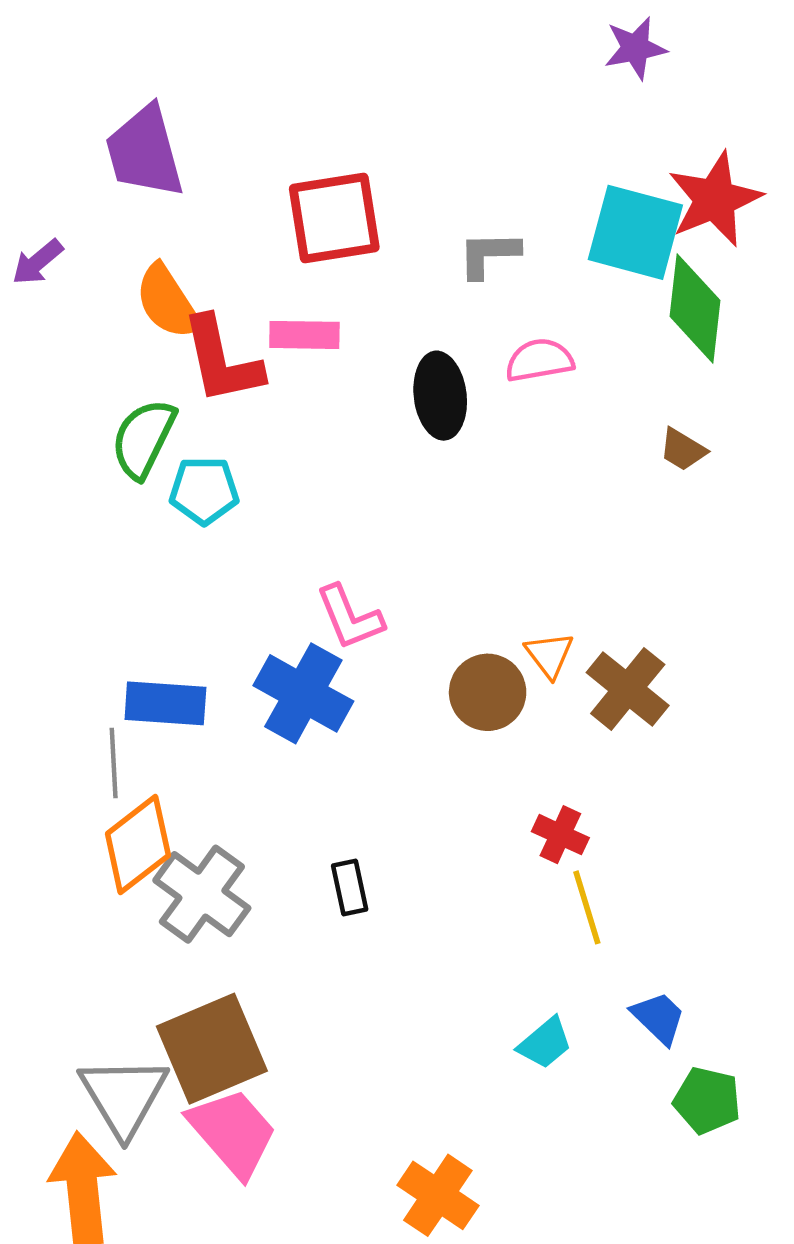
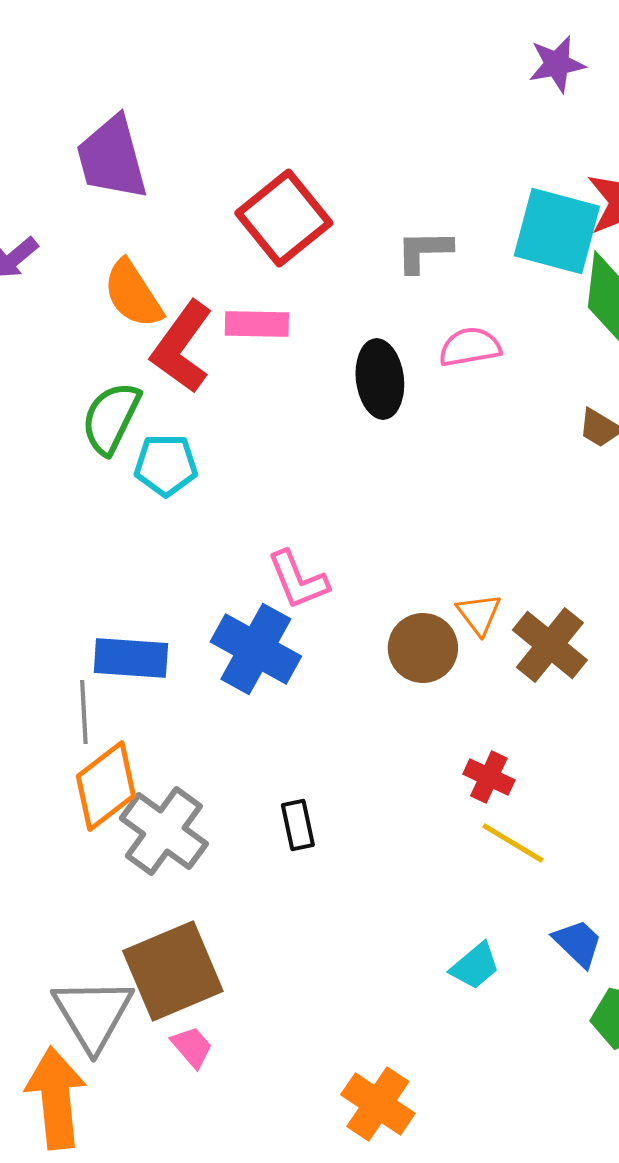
red square: (334, 218) -> (284, 218), turned -30
red L-shape: (222, 360) -> (182, 347), turned 48
yellow line: (587, 907) -> (513, 843), turned -42
pink trapezoid: (233, 1132) -> (192, 1047), size x0.5

